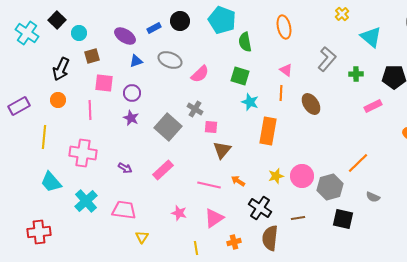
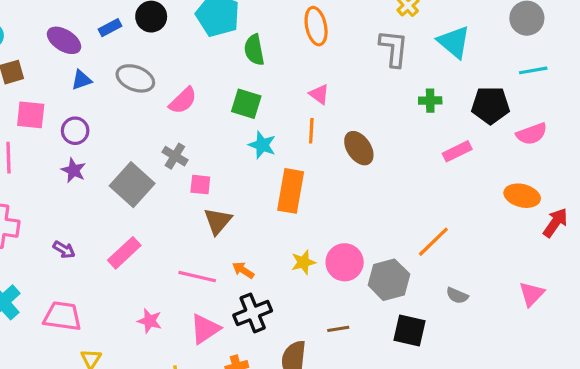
gray L-shape: (327, 59) -> (394, 48), moved, turned -35
black cross: (260, 208) -> (253, 313), moved, turned 35

